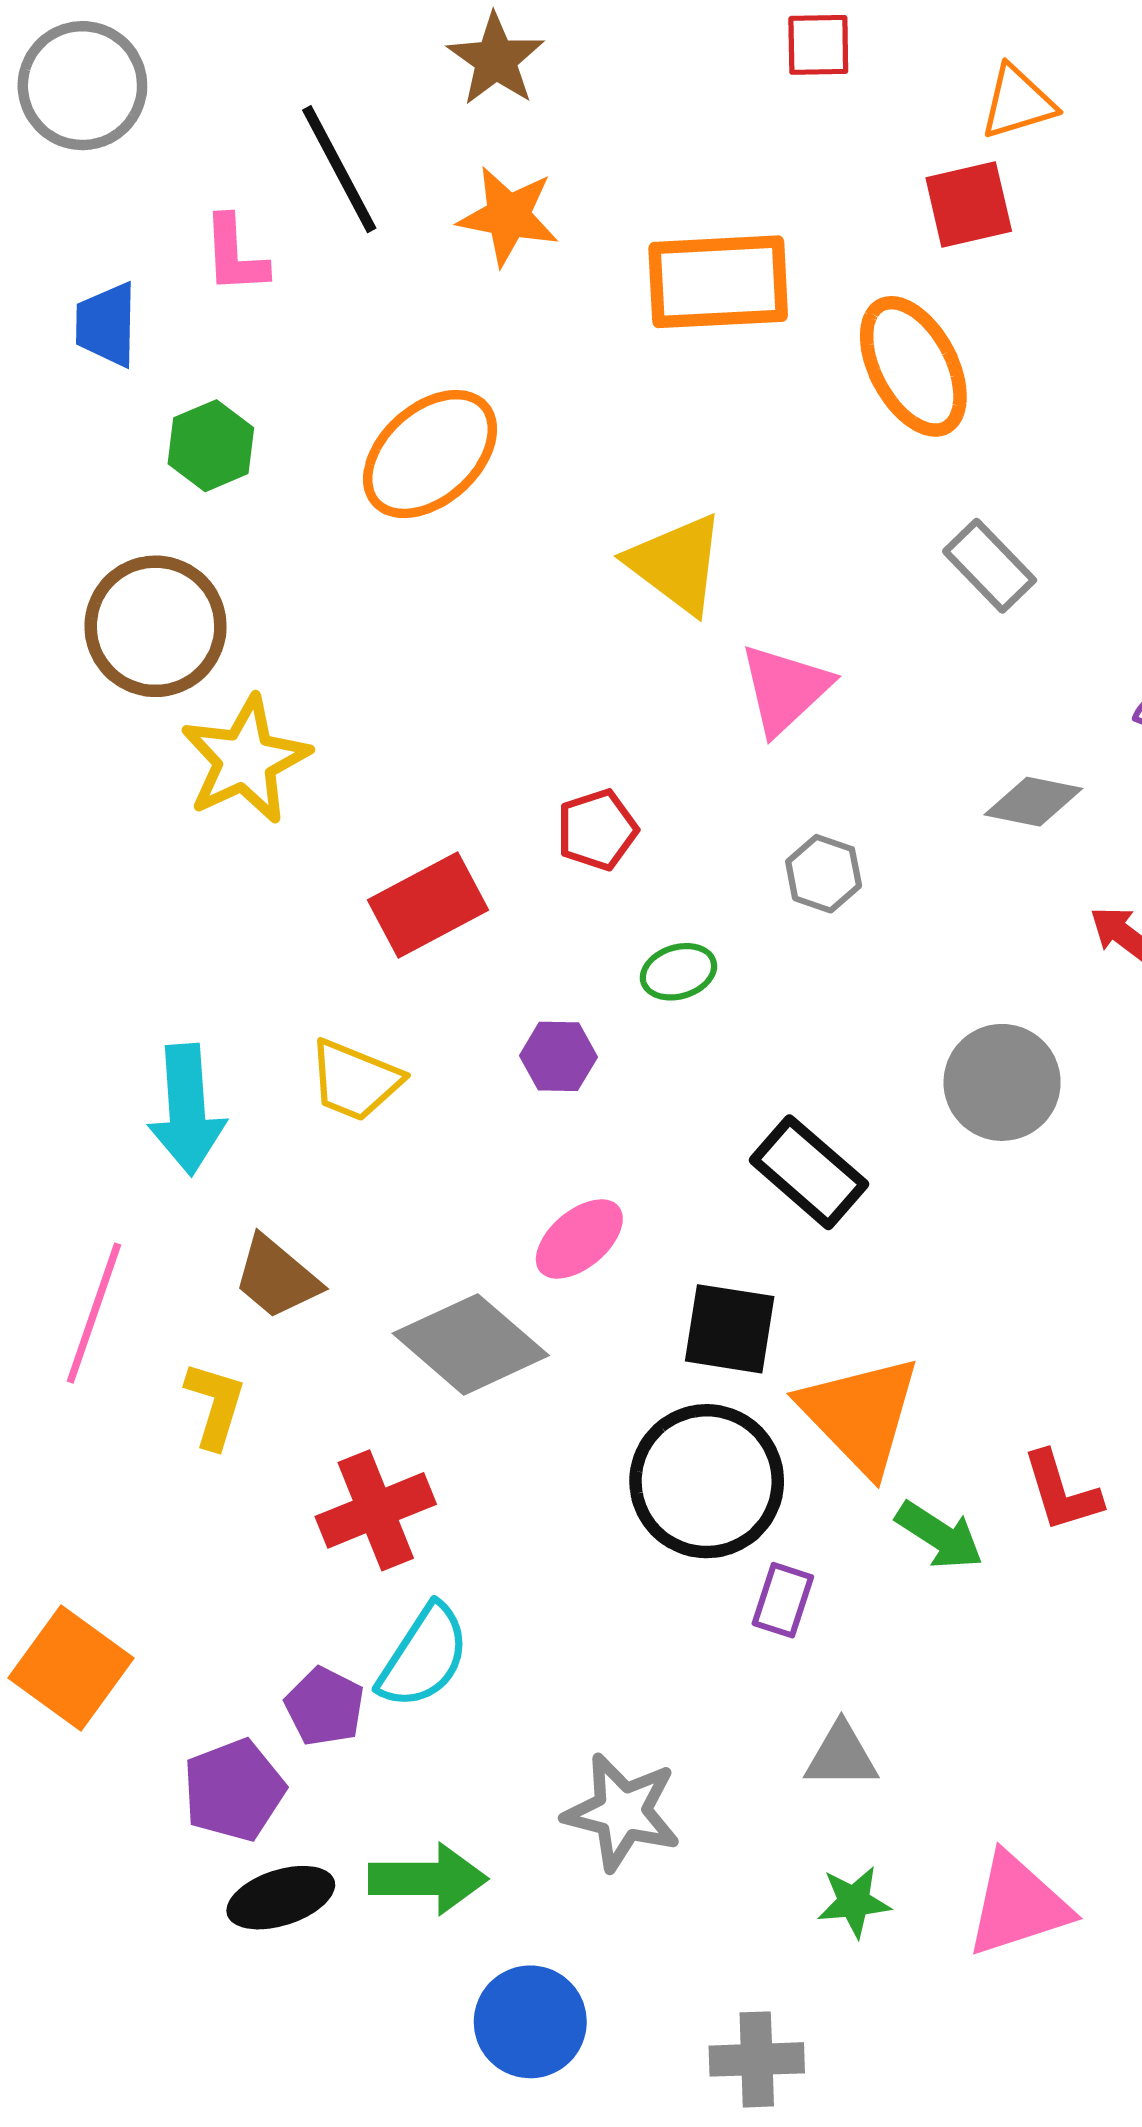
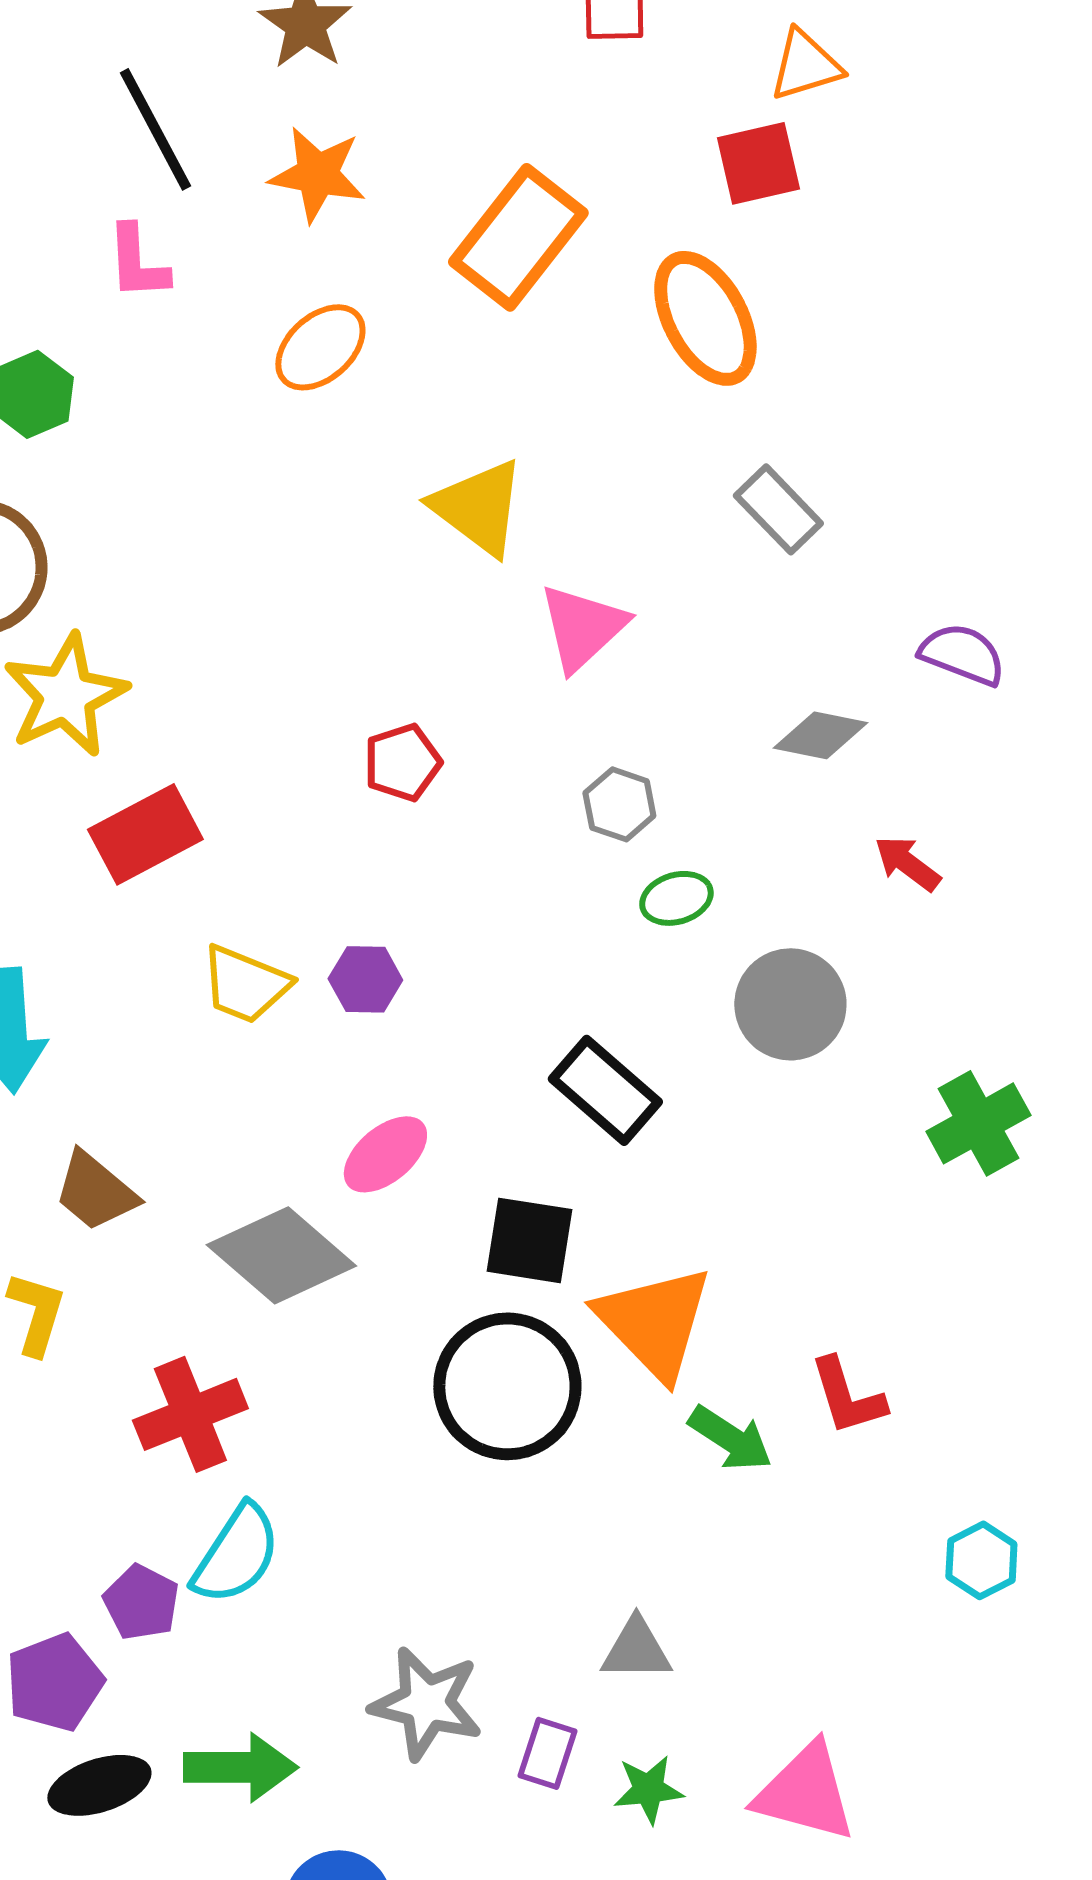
pink L-shape: (235, 255) -> (137, 262), moved
orange rectangle: (718, 282) -> (518, 237), turned -49
orange ellipse: (430, 454) -> (320, 347), moved, size x0.7
red rectangle: (428, 905) -> (145, 834), moved
green ellipse: (678, 972) -> (676, 898), moved
yellow trapezoid: (355, 1080) -> (245, 984), moved
purple rectangle: (783, 1600) -> (547, 1753), moved
pink triangle: (1018, 1905) -> (805, 1792), turned 33

